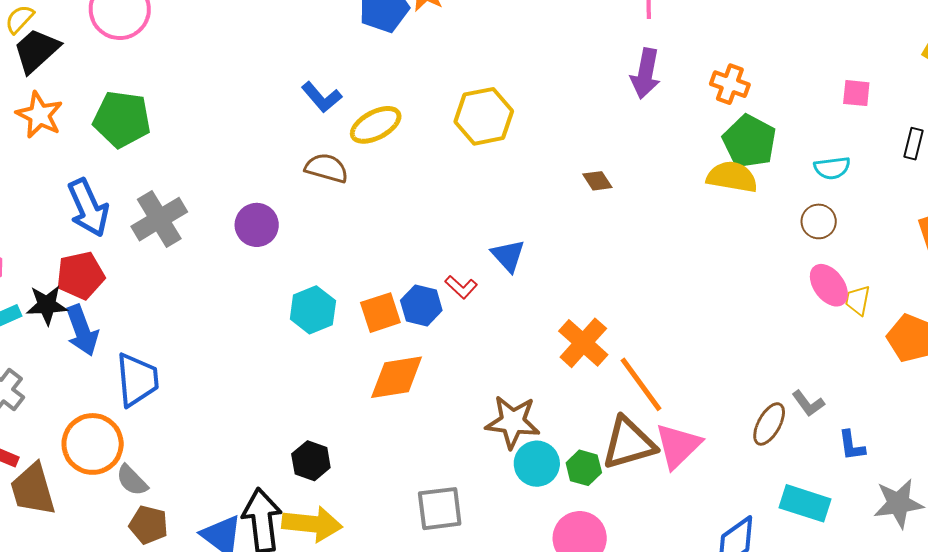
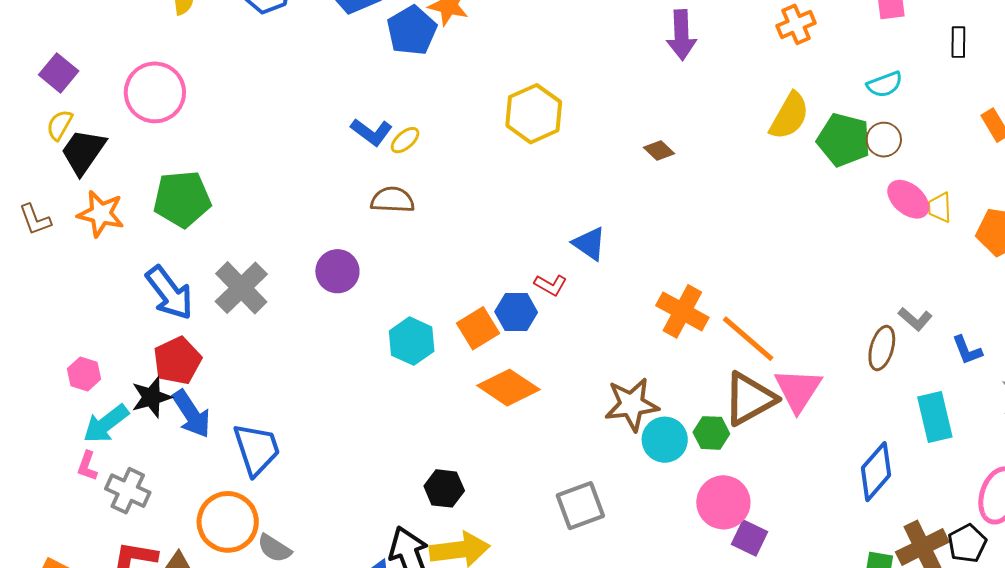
orange cross: (730, 84) -> (796, 24), moved, turned -30
yellow ellipse: (376, 125) -> (405, 140), moved, size x0.6
green pentagon: (749, 141) -> (844, 140), moved
yellow semicircle: (732, 177) -> (789, 116), turned 123
orange diamond: (397, 377) -> (508, 388), turned 56
cyan rectangle: (805, 503) -> (935, 417), turned 72

